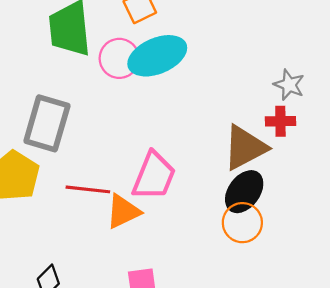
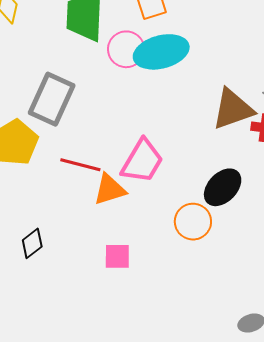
brown triangle: (245, 148) -> (233, 109), moved
orange circle: (242, 223) -> (193, 222), moved

